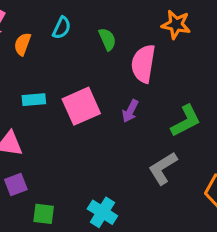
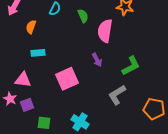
orange semicircle: (22, 44) -> (31, 27), moved
pink square: (81, 106) -> (67, 79), moved
purple arrow: (130, 111) -> (97, 60), turned -56

